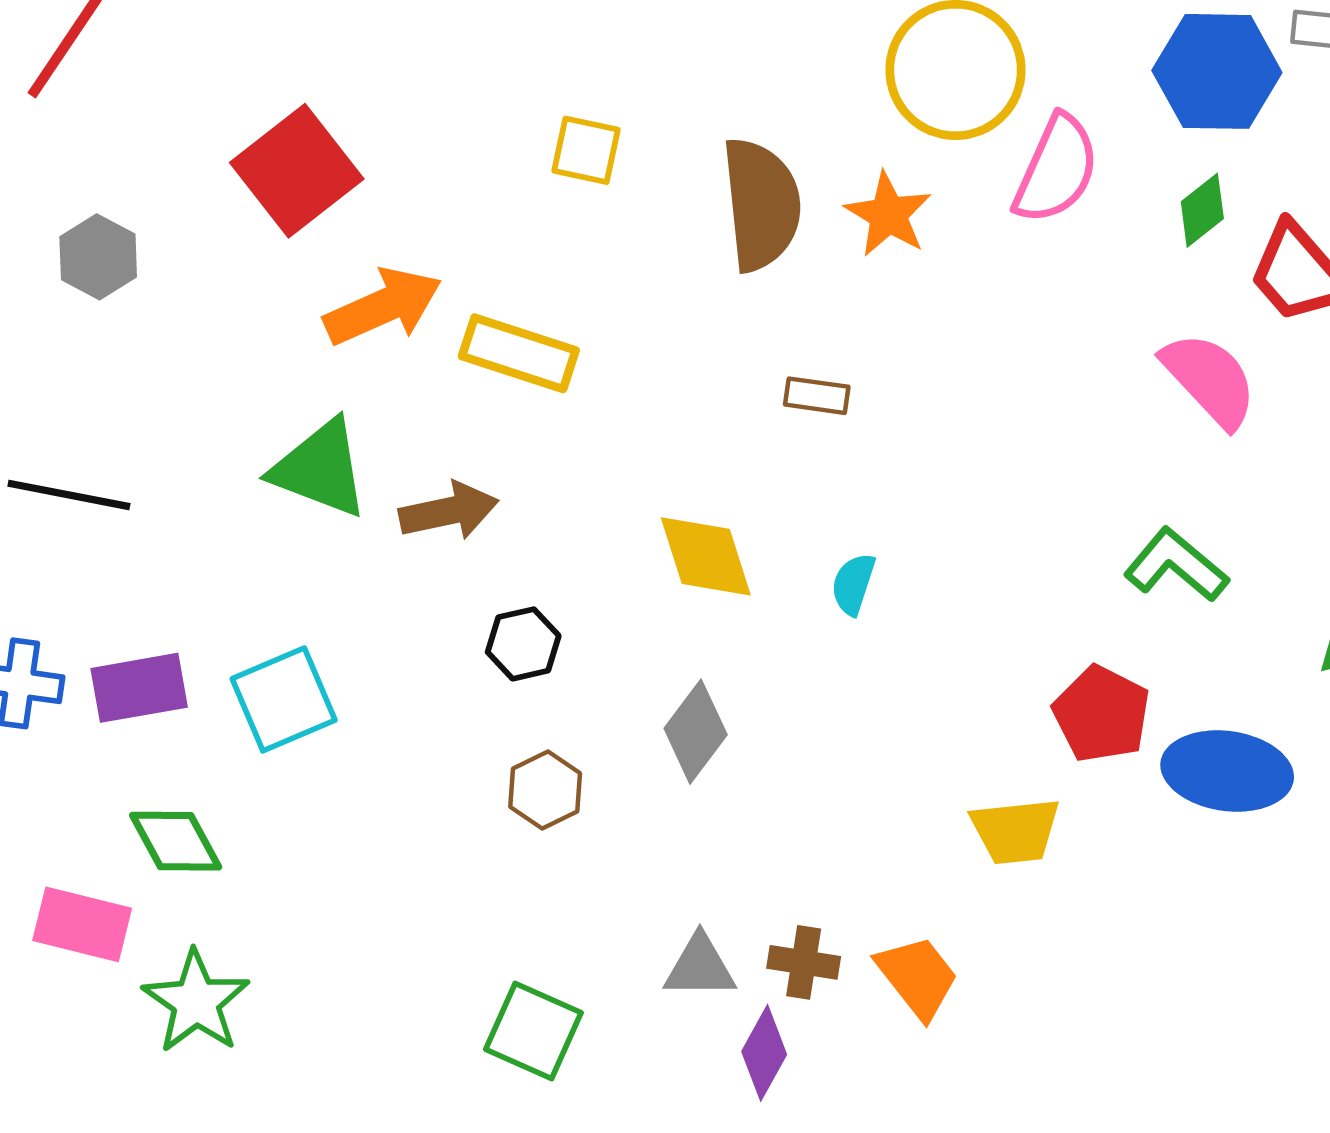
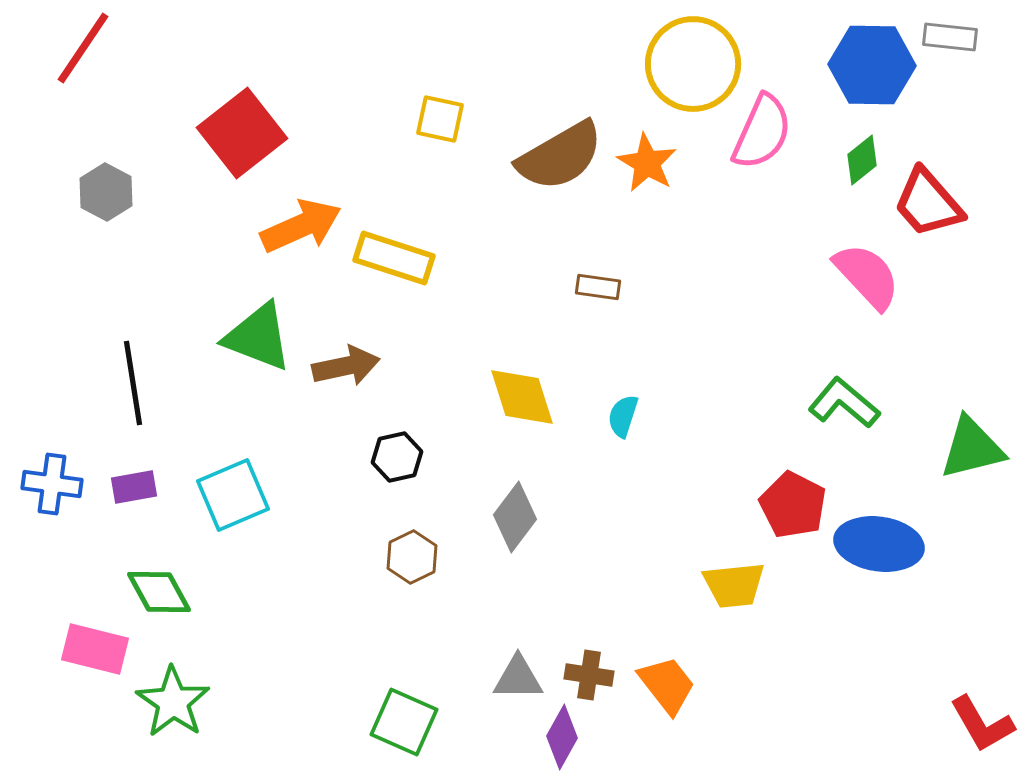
brown semicircle: (761, 204) -> (560, 156), turned 66
black line: (69, 495) -> (133, 383), moved, turned 70
purple rectangle: (139, 688) -> (134, 487), size x0.7

